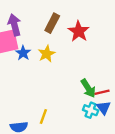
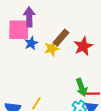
brown rectangle: (52, 23) -> (61, 38), moved
red star: (79, 31) -> (83, 46), moved

